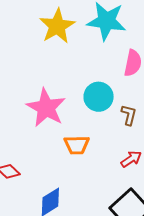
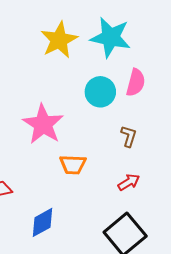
cyan circle: (99, 97) -> (100, 92), moved

